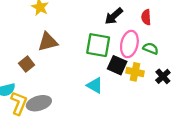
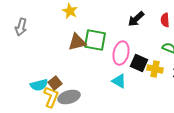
pink ellipse: (129, 44) -> (121, 53), moved
green square: (98, 45) -> (95, 40), moved
brown square: (27, 64) -> (55, 83), moved

